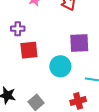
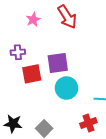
purple square: (79, 43) -> (58, 63), moved

